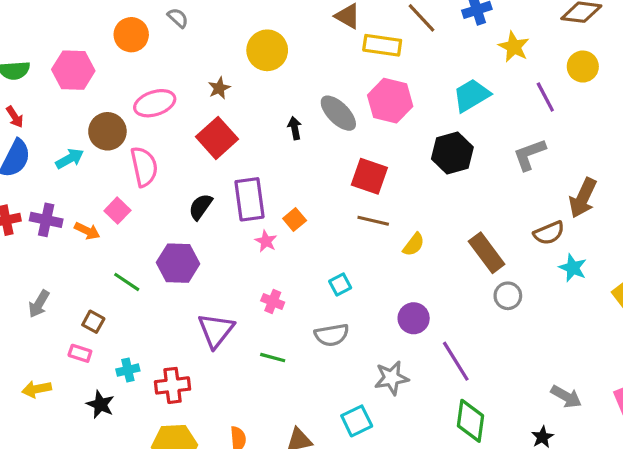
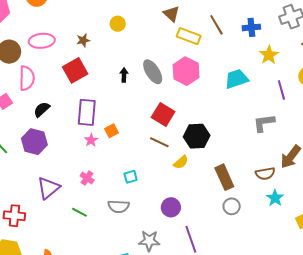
yellow circle: (267, 50) -> (118, 24), size x0.6
black hexagon: (452, 153) -> (197, 136), moved
black semicircle: (200, 207) -> (42, 109), moved

